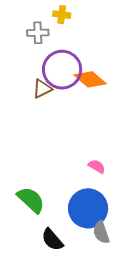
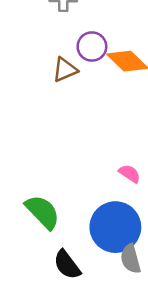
purple circle: (62, 70) -> (92, 47), size x0.6

